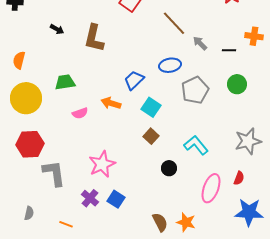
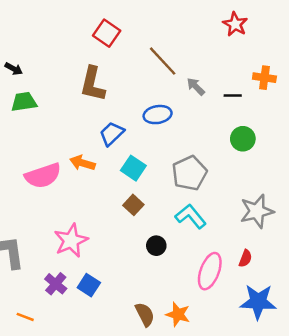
brown L-shape: (94, 38) -> (93, 84), moved
green trapezoid: (65, 82) -> (24, 102), moved
gray pentagon: (195, 90) -> (189, 173), moved
pink semicircle: (80, 113) -> (43, 176), size x1.8

